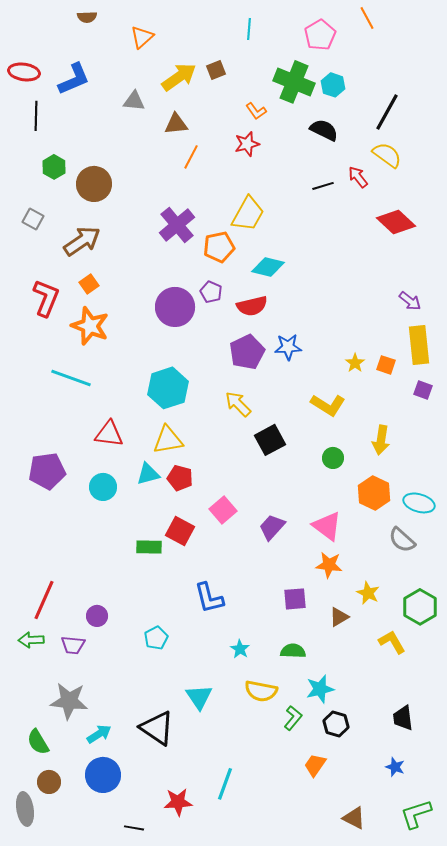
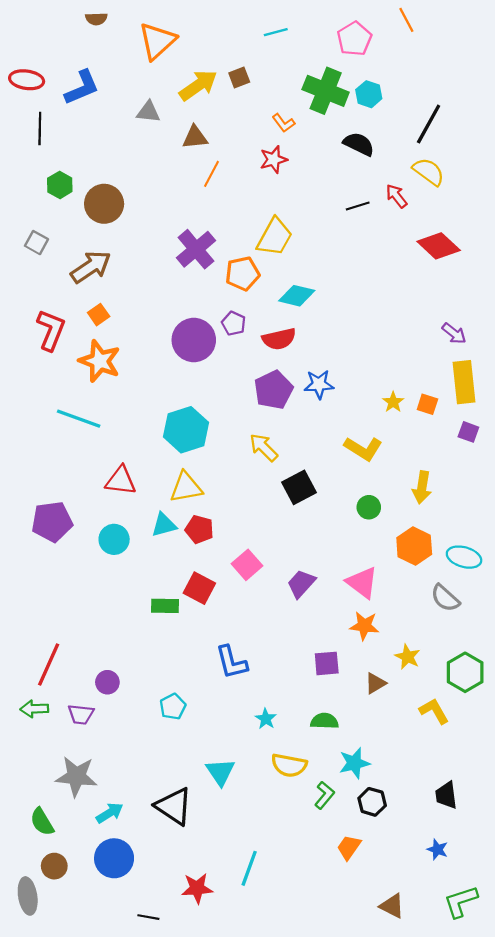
cyan line: (249, 29) -> (276, 32), turned 70
orange triangle: (142, 37) -> (157, 41), size x1.5

